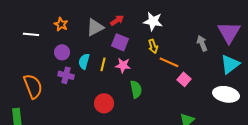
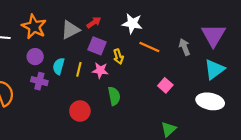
orange star: (61, 24) -> (34, 27), size x1.6
yellow arrow: (153, 46) -> (118, 57), moved
orange line: (169, 62) -> (149, 47), moved

